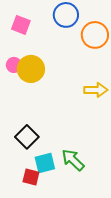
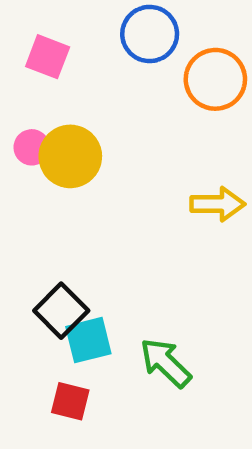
cyan square: (45, 163) -> (88, 340), moved

